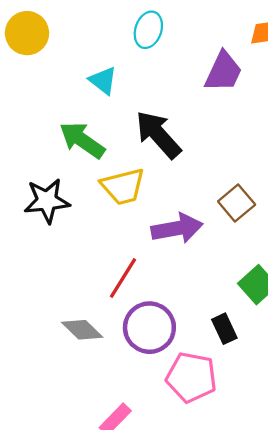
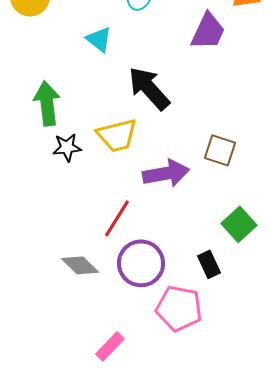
green arrow: (82, 140) -> (47, 103), moved, turned 48
black star: (47, 201) -> (67, 147), moved, size x0.7
brown square: (237, 203) -> (220, 150), turned -32

